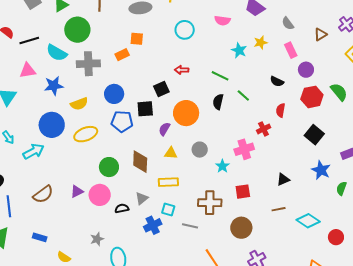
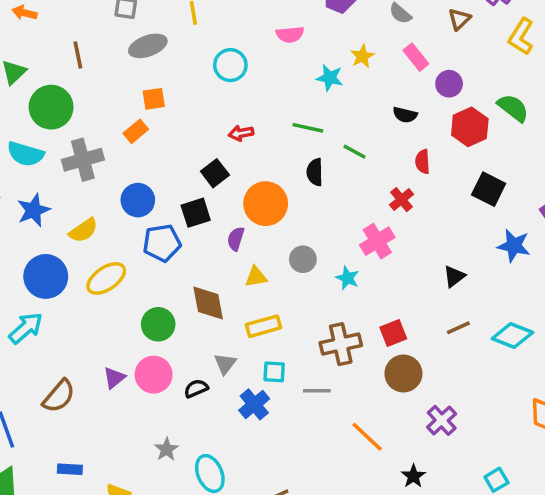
red square: (243, 192) -> (393, 333), moved

